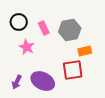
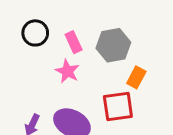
pink star: (27, 47) -> (67, 71), moved
orange rectangle: (85, 51) -> (136, 77), turned -48

